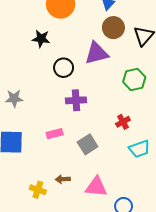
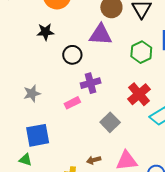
purple triangle: (96, 53) -> (101, 35), turned 30
red cross: (123, 122) -> (139, 94), size x1.6
pink rectangle: (55, 134) -> (72, 103), moved

